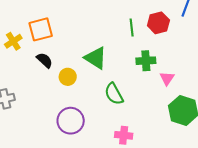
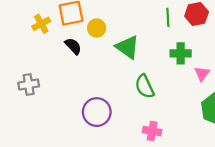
yellow circle: (68, 77) -> (97, 28), moved

